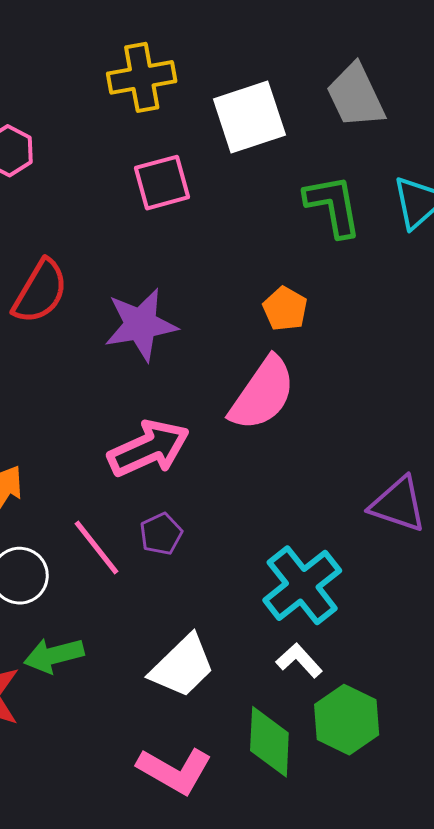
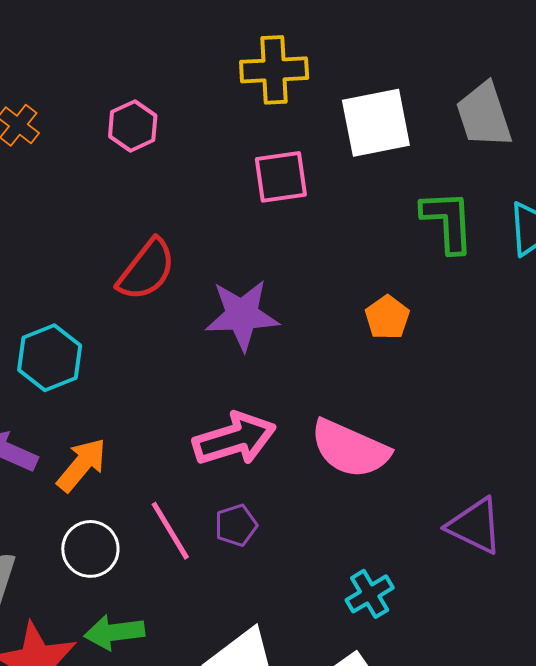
pink semicircle: (263, 394) -> (350, 449), moved, turned 72
cyan cross: (302, 585) -> (370, 594), size x0.6

